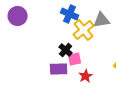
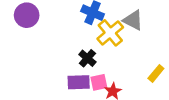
gray triangle: (102, 20) -> (133, 20), turned 36
pink square: (75, 59) -> (99, 82), moved

